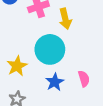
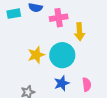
yellow star: (17, 66) -> (36, 55), moved

